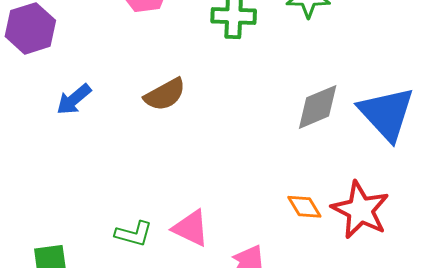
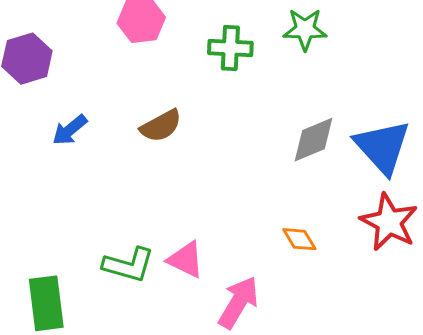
red star: (360, 210) -> (389, 222), moved
green L-shape: (134, 234) -> (129, 265), size x1.4

